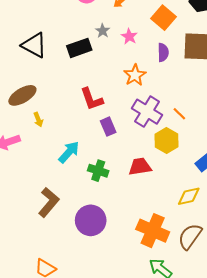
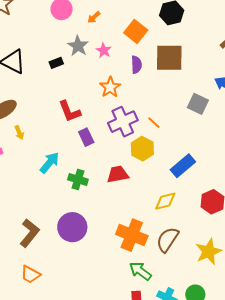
gray star: (103, 31) -> (78, 46), size x1.5
black rectangle: (79, 48) -> (56, 63), size x0.6
purple cross: (147, 112) -> (123, 122), turned 36
brown L-shape: (49, 202) -> (30, 233), moved

